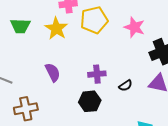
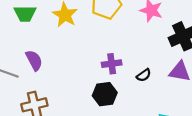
purple semicircle: (53, 72) -> (34, 60), moved

